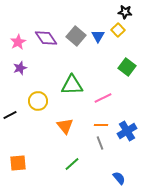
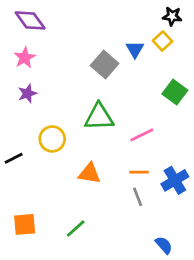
gray square: (76, 36) -> (105, 65), moved
purple diamond: (46, 38) -> (30, 20), moved
orange triangle: (65, 126) -> (89, 173), turned -42
green line: (72, 164) -> (76, 229), moved

